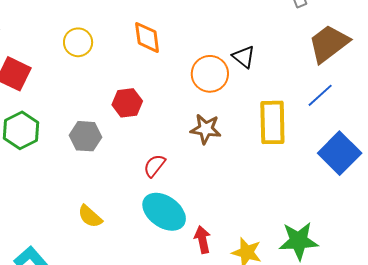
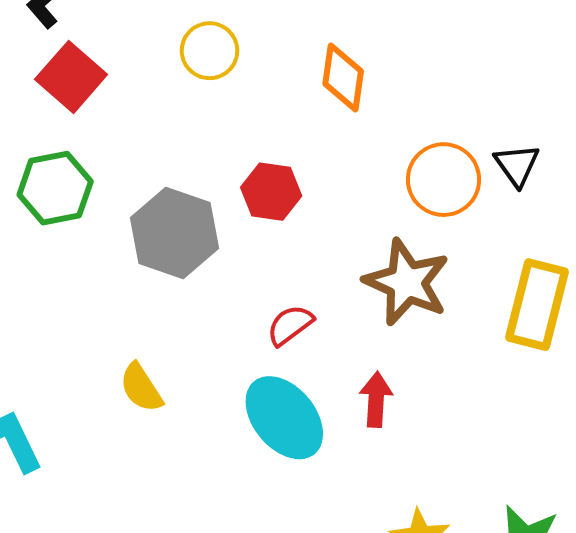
brown star: (206, 129) -> (407, 282), size x1.4
gray hexagon: (86, 136) -> (175, 233), size x1.4
red arrow: (202, 240) -> (376, 399), moved

